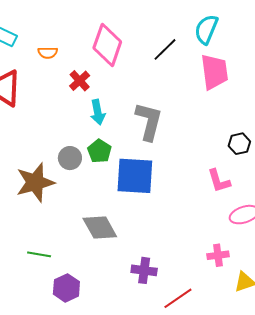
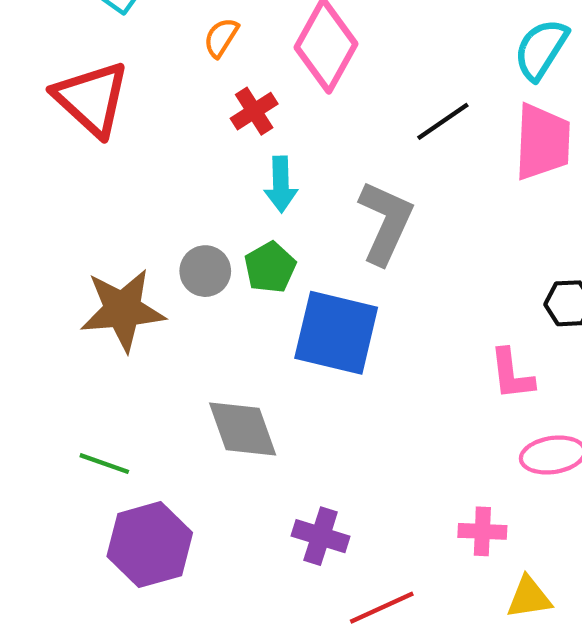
black line: (165, 49) -> (443, 121), moved
orange semicircle: (48, 53) -> (221, 38), moved, turned 114
purple hexagon: (66, 288) -> (150, 545), size x1.4

